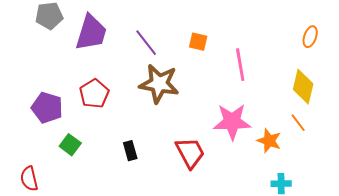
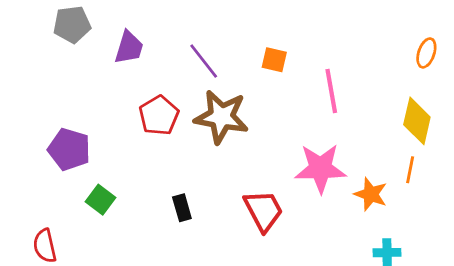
purple trapezoid: (91, 33) -> (129, 48), size x0.7
red pentagon: (94, 94) -> (159, 115), moved
orange line: (298, 123) -> (410, 170), turned 48

